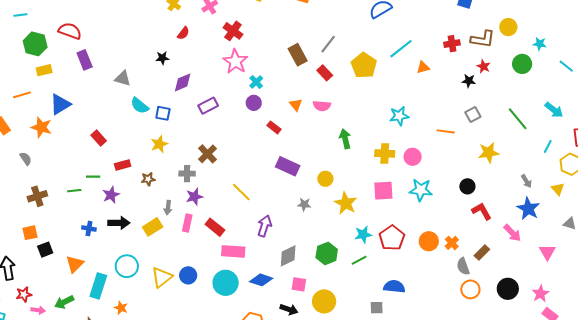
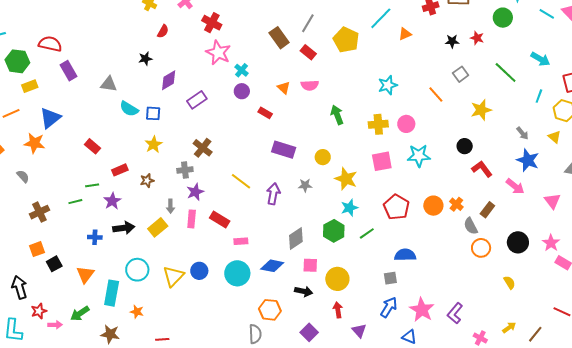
red star: (484, 66) -> (477, 38), moved
orange line: (446, 131) -> (436, 95), turned 48
purple arrow: (264, 226) -> (273, 194), moved
cyan star: (363, 235) -> (349, 208), moved
pink rectangle: (233, 251) -> (241, 241), size x0.6

